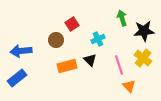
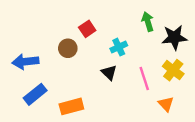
orange rectangle: (67, 66) -> (71, 106), moved
blue rectangle: (17, 78) -> (35, 94), moved
orange triangle: (129, 86) -> (166, 104), moved

